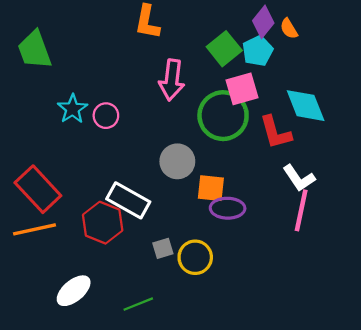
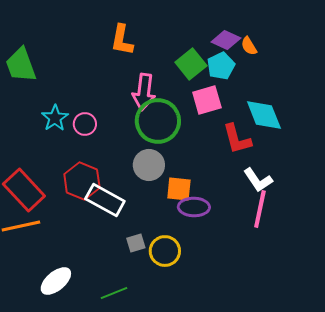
purple diamond: (263, 22) -> (226, 40), turned 76
green circle: (223, 116) -> (158, 121), moved
red hexagon: (103, 223) -> (82, 181), moved

